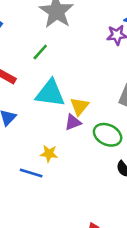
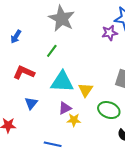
purple triangle: (73, 122) -> (65, 108), moved
yellow star: (49, 154) -> (74, 120), moved

